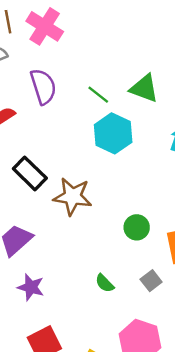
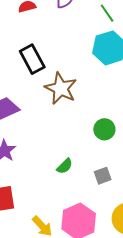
green semicircle: (105, 283) -> (65, 166), turned -108

